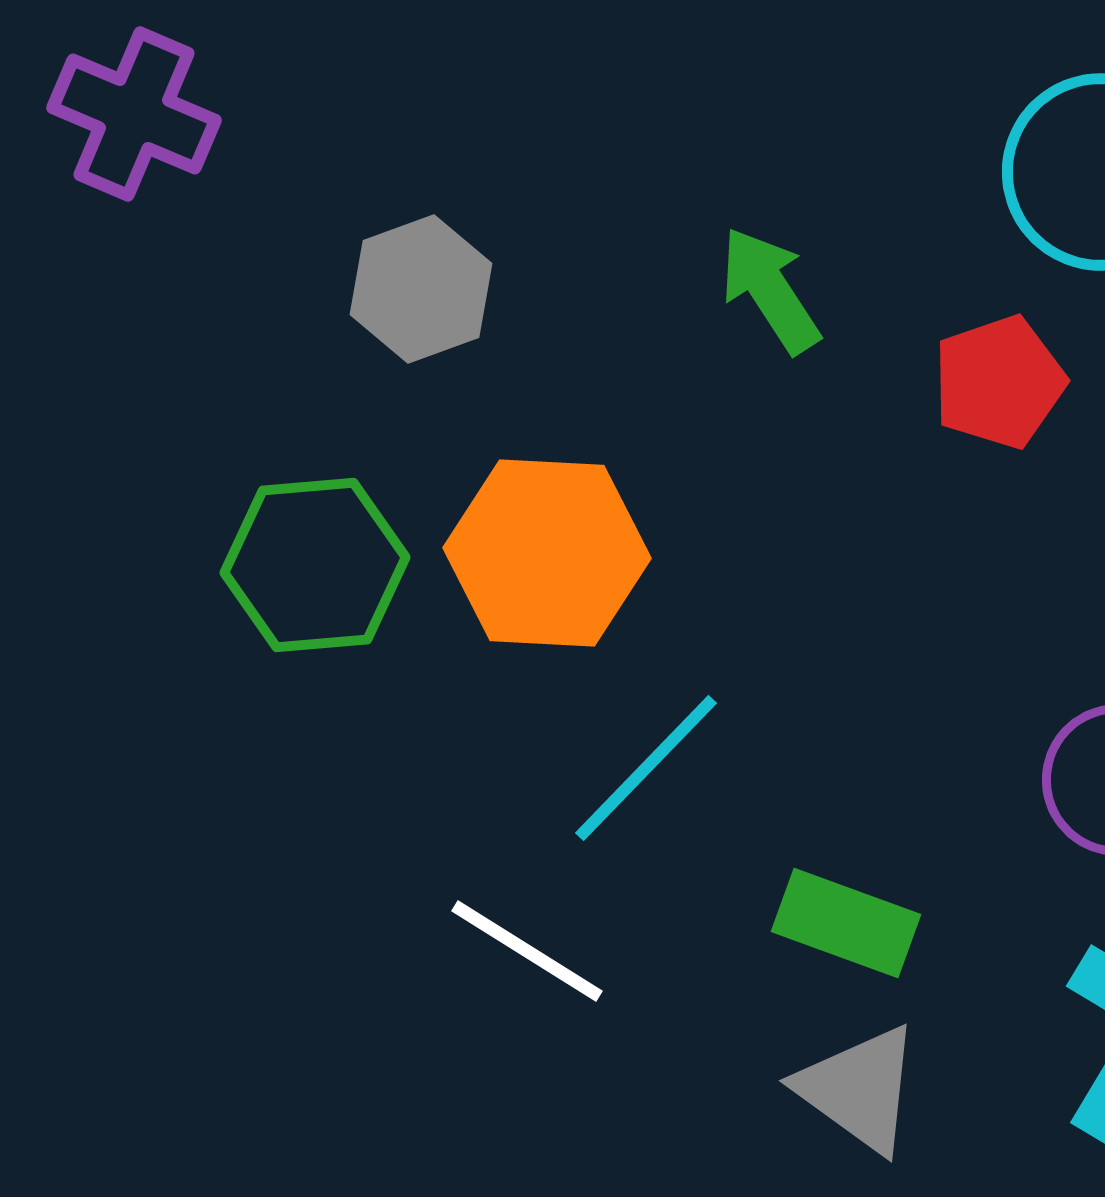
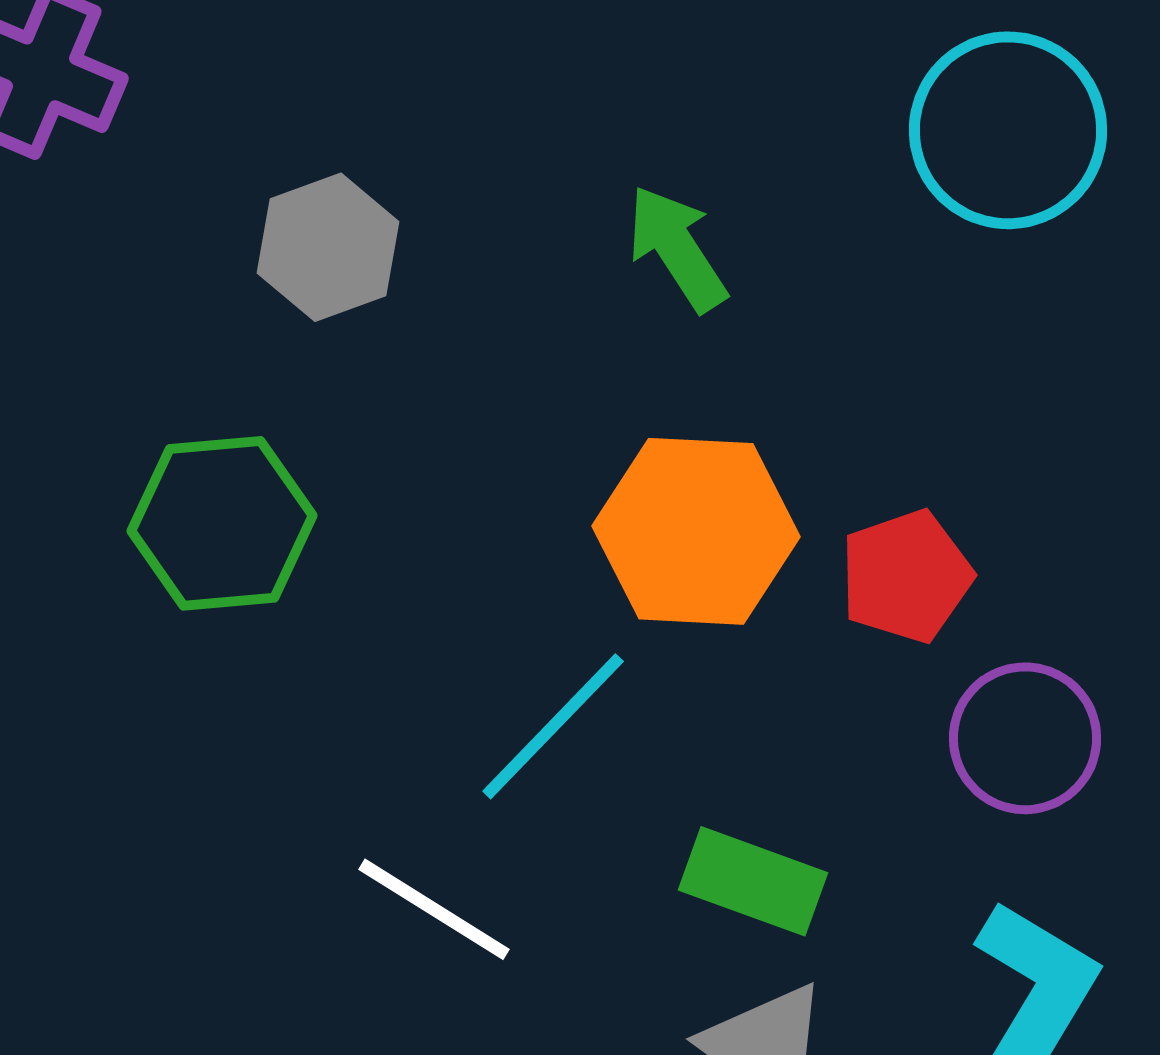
red pentagon: (999, 382) -> (906, 576), moved
orange hexagon: (547, 553) -> (696, 531), moved

